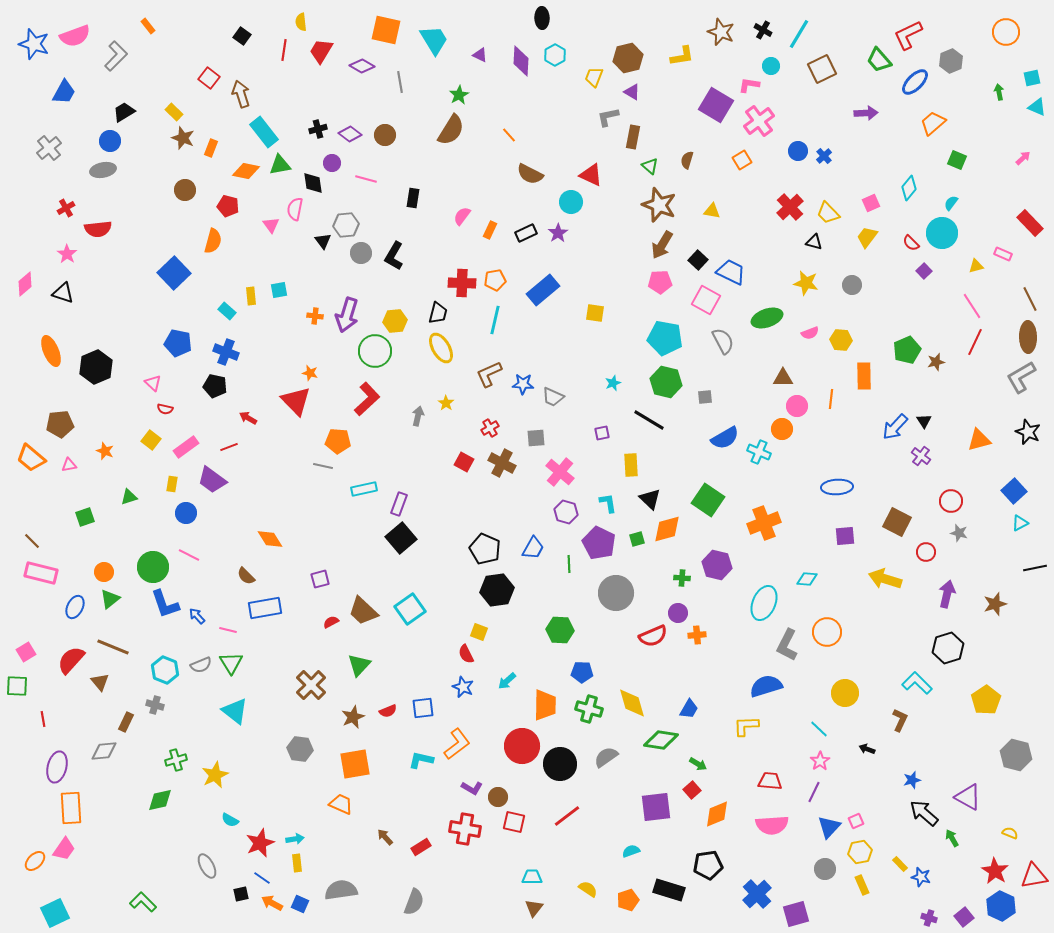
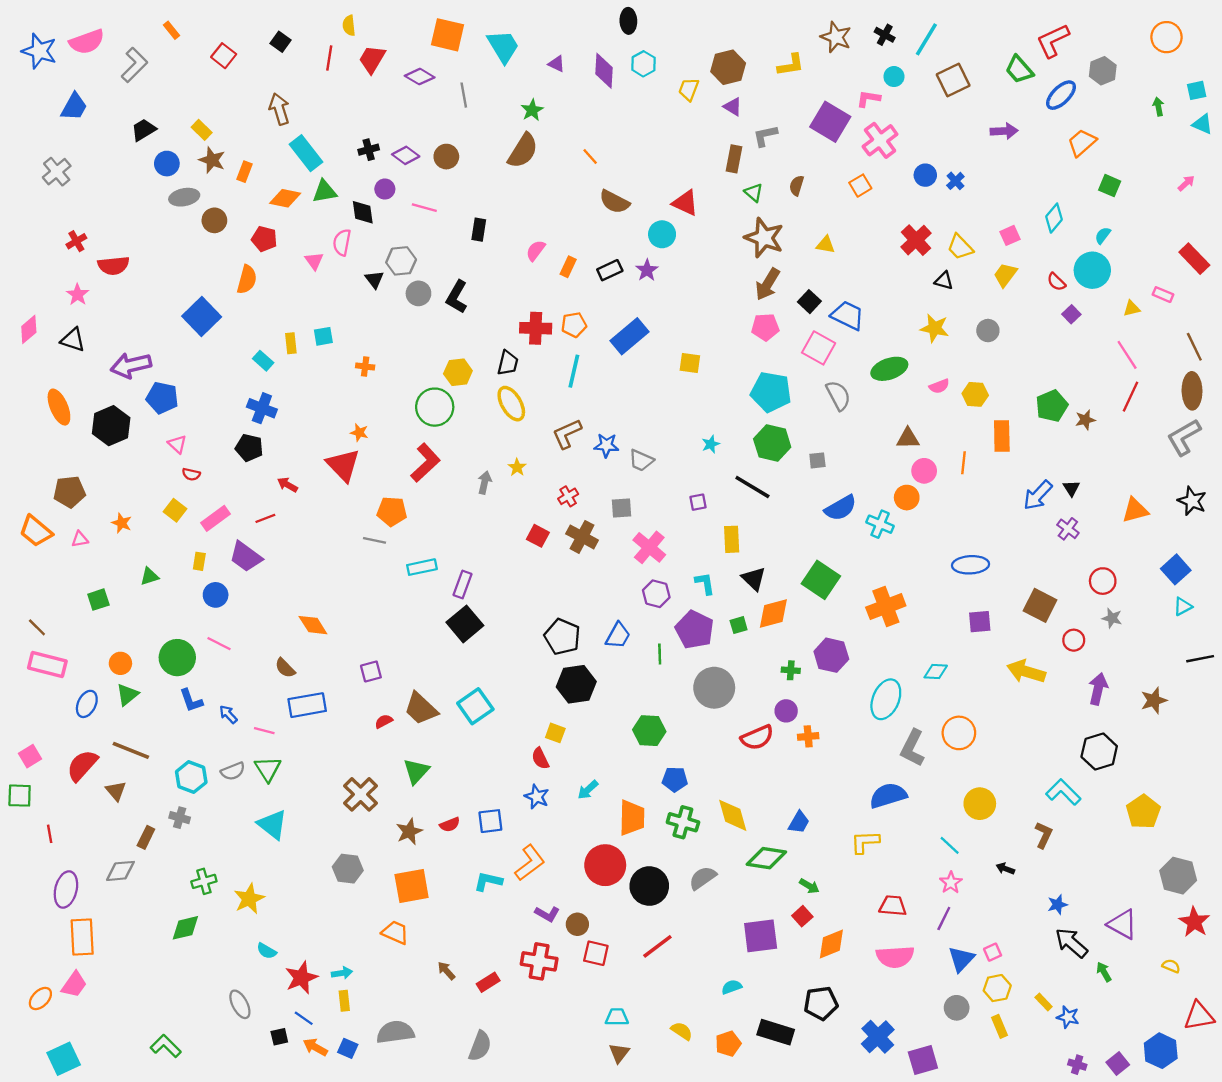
red square: (209, 78) -> (224, 56), moved
gray L-shape: (608, 117) -> (765, 136), moved
blue circle: (110, 141) -> (167, 164), moved
gray ellipse: (103, 170) -> (184, 197), moved
purple arrow: (347, 315) -> (131, 365), moved, turned 60
blue pentagon: (178, 343) -> (162, 398), moved
blue L-shape: (165, 604) -> (191, 700), size x0.7
red star: (995, 871) -> (1194, 922), moved

